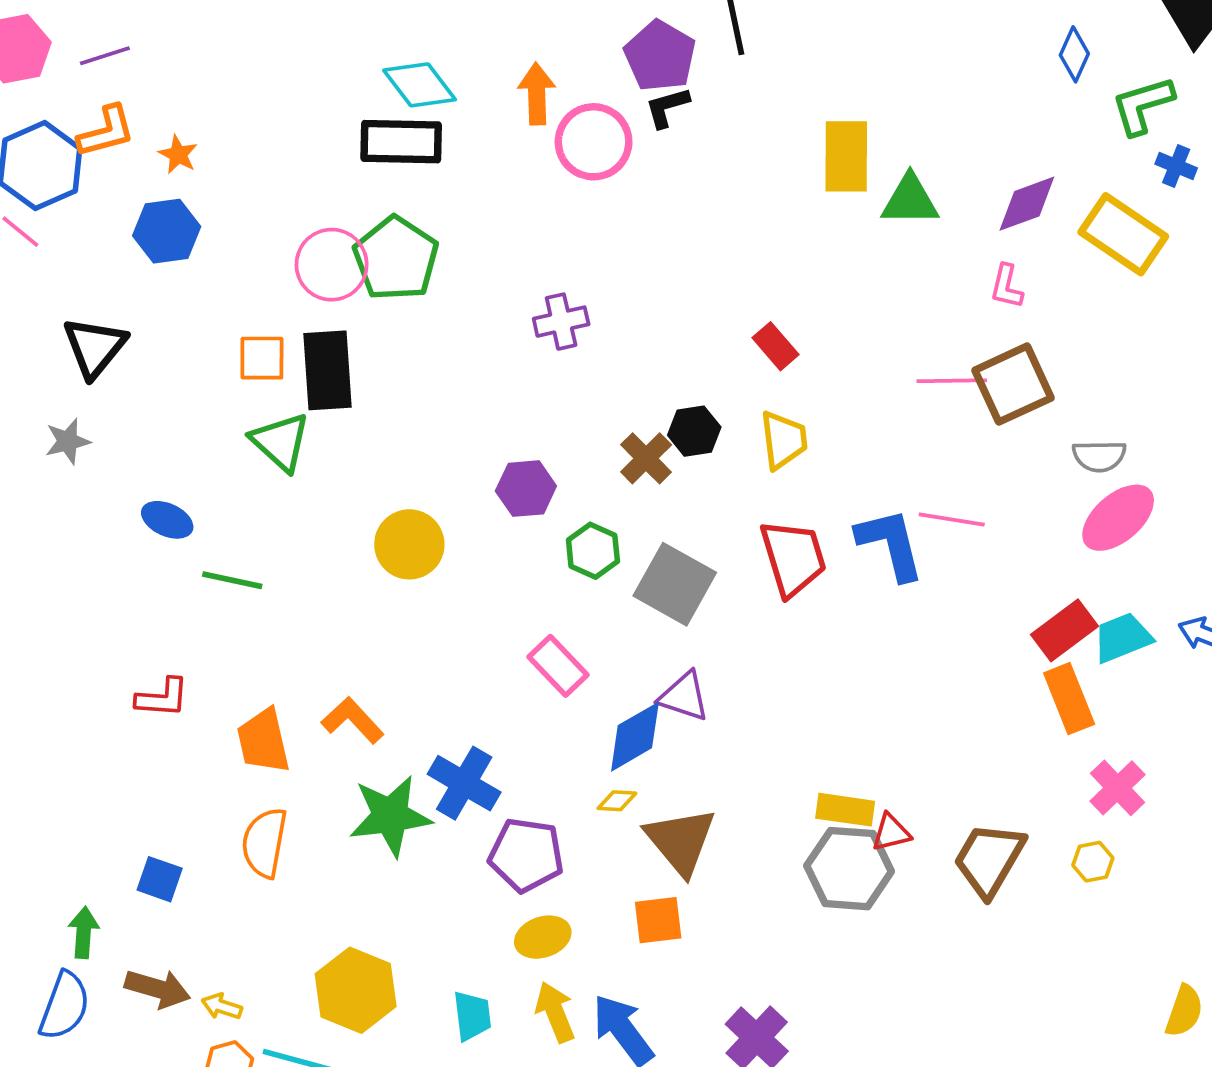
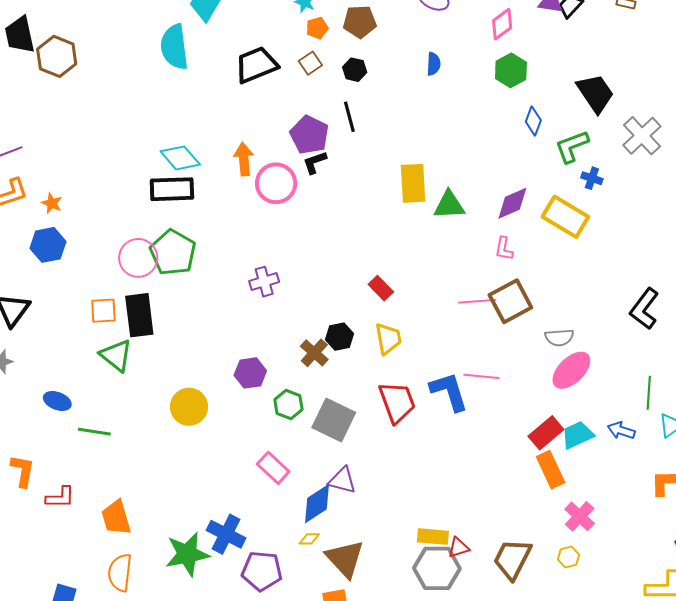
orange L-shape: (353, 720) -> (23, 471), moved, turned 56

